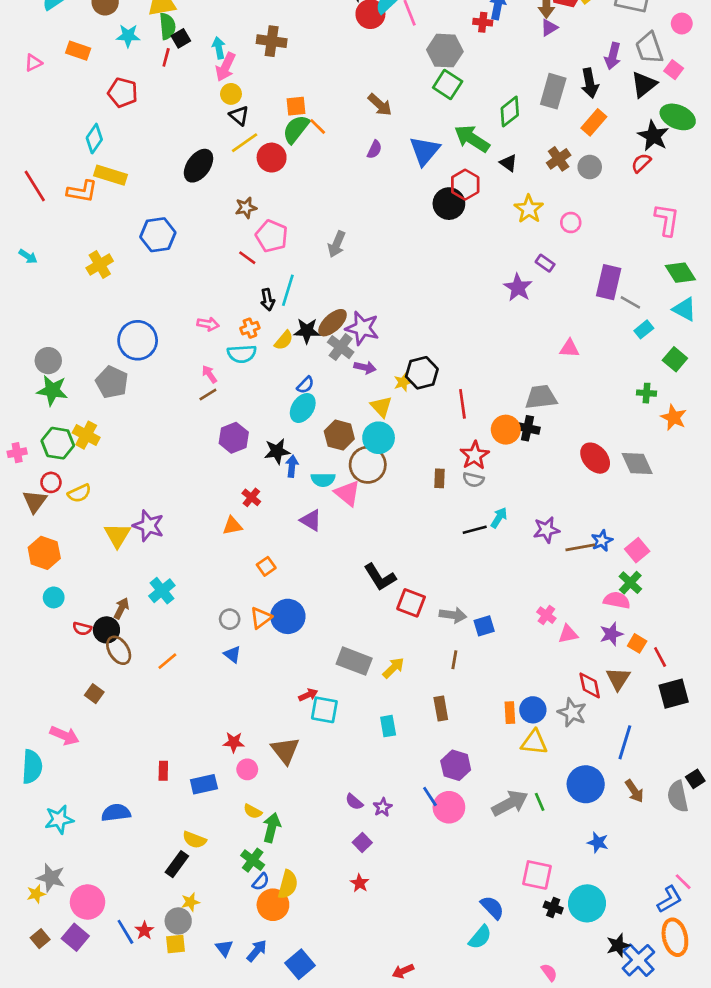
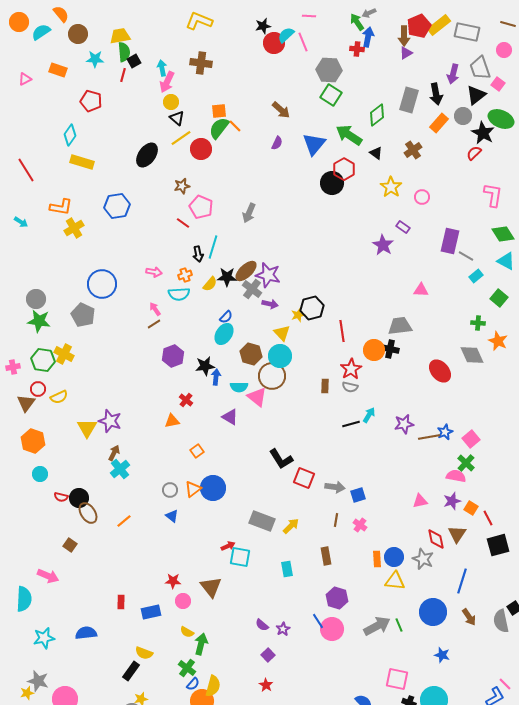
gray circle: (590, 167) -> (463, 116), moved
orange L-shape: (82, 191) -> (61, 207), moved
gray diamond: (637, 463) -> (472, 355), moved
brown arrow: (121, 608) -> (114, 453), moved
pink cross: (546, 615) -> (360, 525), moved

